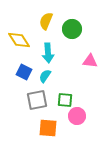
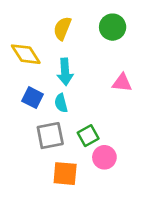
green circle: (72, 29) -> (113, 27), moved
cyan semicircle: (45, 76) -> (61, 103), turned -48
green square: (65, 100) -> (88, 136), turned -35

